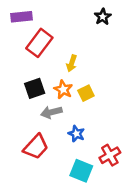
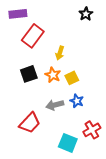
gray arrow: (51, 112) -> (55, 105), moved
blue star: (76, 134) -> (77, 101), moved

